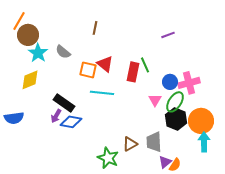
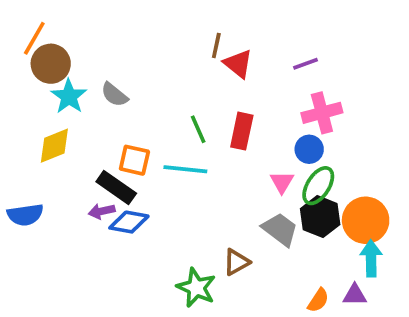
brown line: (95, 28) -> (216, 46), moved
red triangle: (105, 64) -> (238, 64), moved
green line: (145, 65) -> (198, 129), moved
orange square: (88, 70) -> (134, 160), moved
pink cross: (189, 83) -> (322, 113), moved
purple arrow: (56, 116) -> (102, 211), turned 48
gray trapezoid: (154, 142) -> (280, 229), moved, turned 130
purple triangle: (165, 162) -> (355, 295), moved, turned 40

